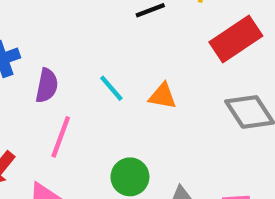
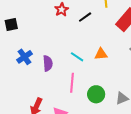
pink line: (61, 137) -> (72, 83), moved

